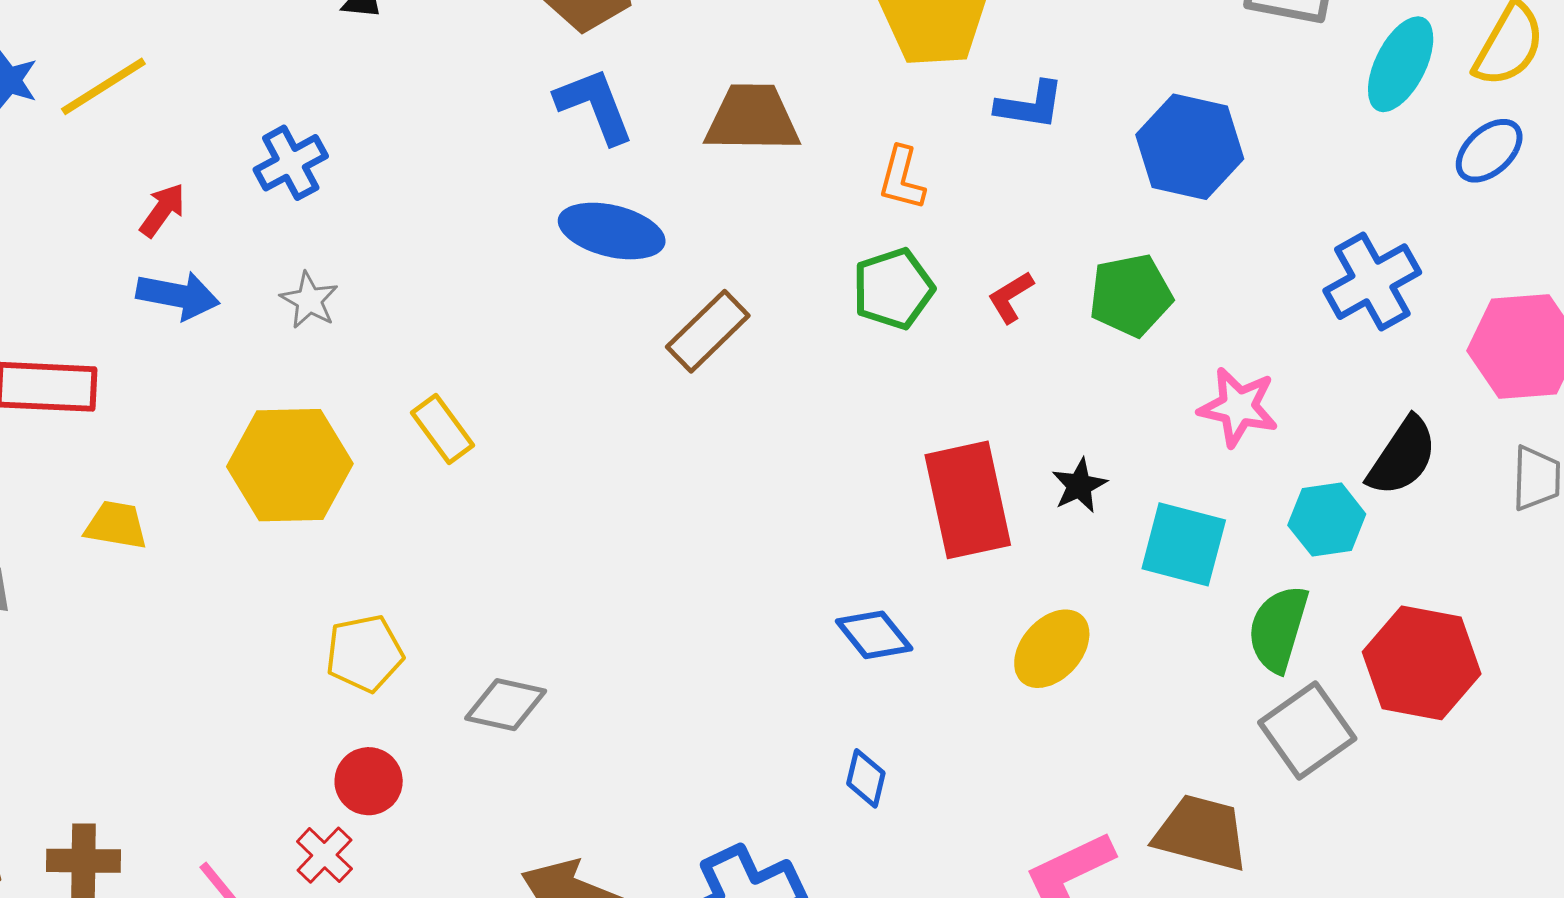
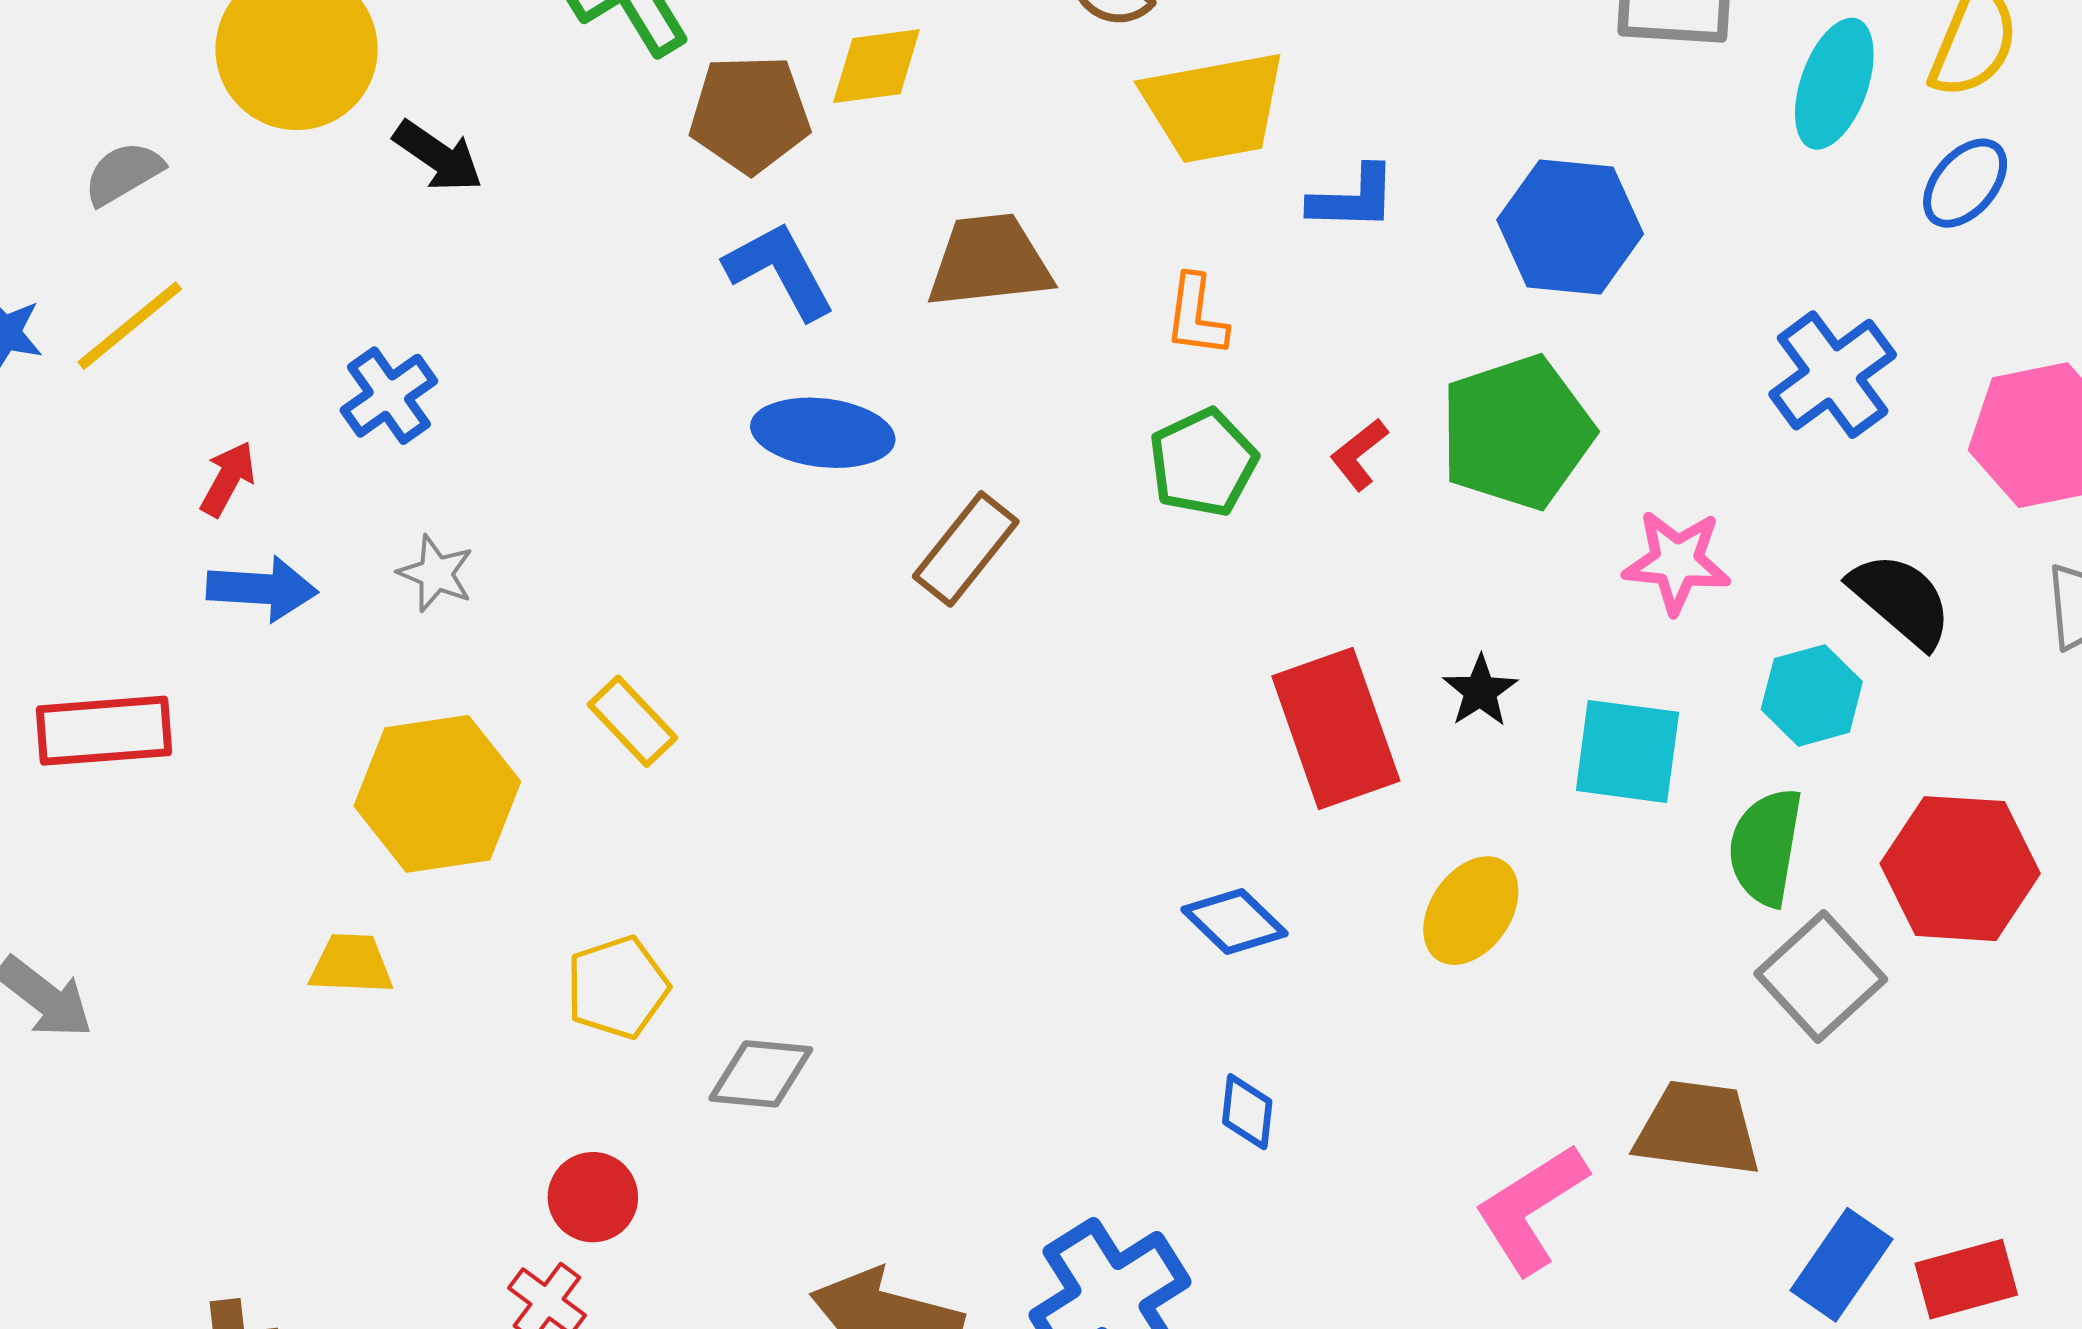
green pentagon: (1131, 295) -> (1517, 432), size x1.4
black semicircle: (1402, 456) -> (1901, 600), turned -76
yellow trapezoid: (116, 525) -> (351, 964), moved
yellow pentagon: (364, 653) -> (617, 987), moved

